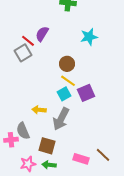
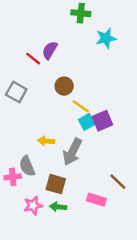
cyan star: (89, 37) -> (106, 38), moved
gray square: (23, 53) -> (16, 92), moved, turned -30
brown circle: (67, 64) -> (64, 86), moved
cyan square: (64, 94) -> (87, 122), moved
brown line: (103, 155) -> (118, 182), moved

